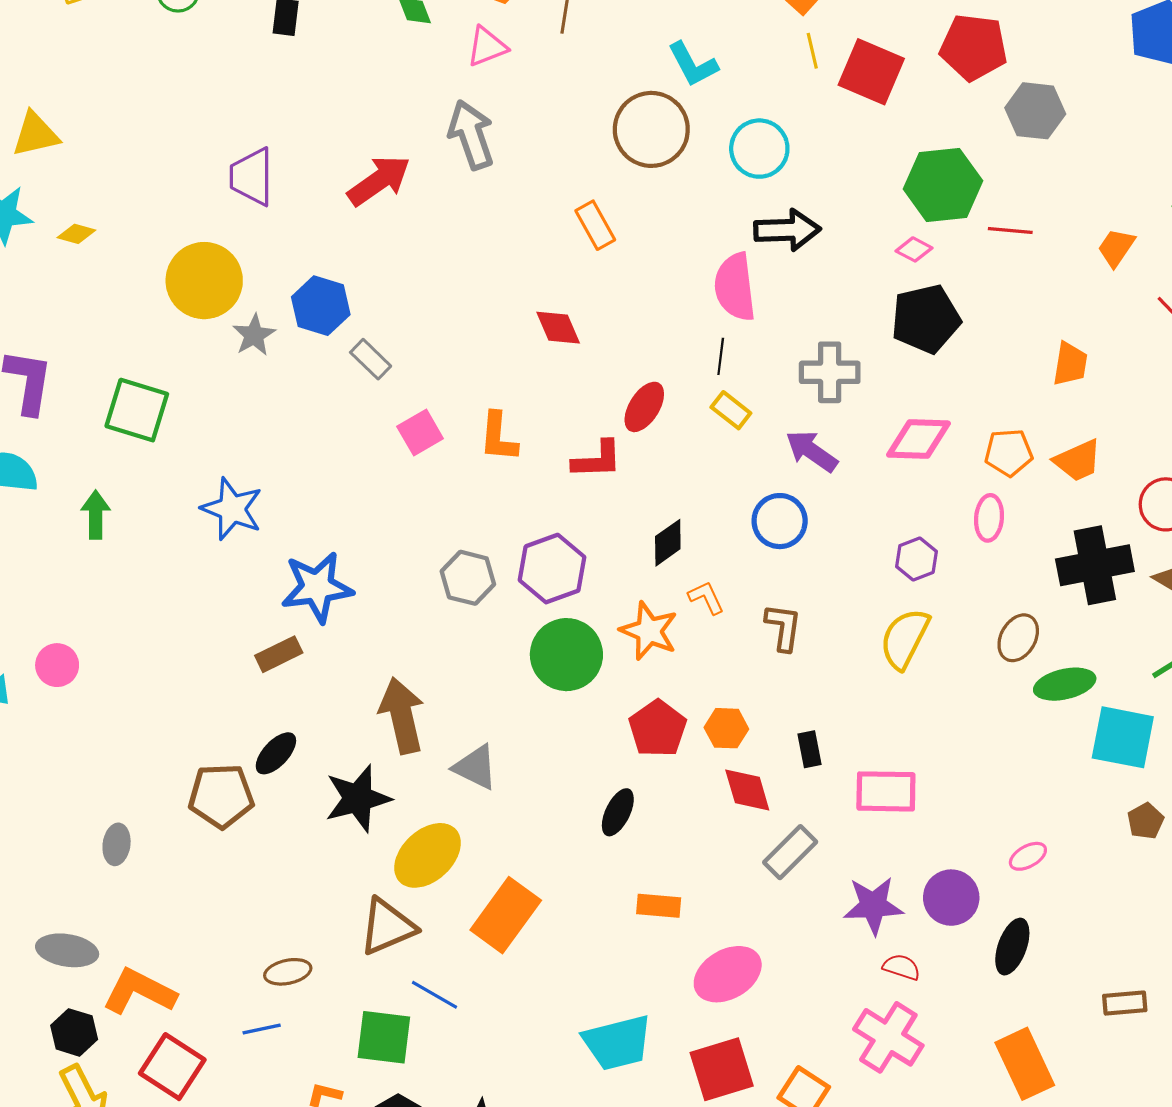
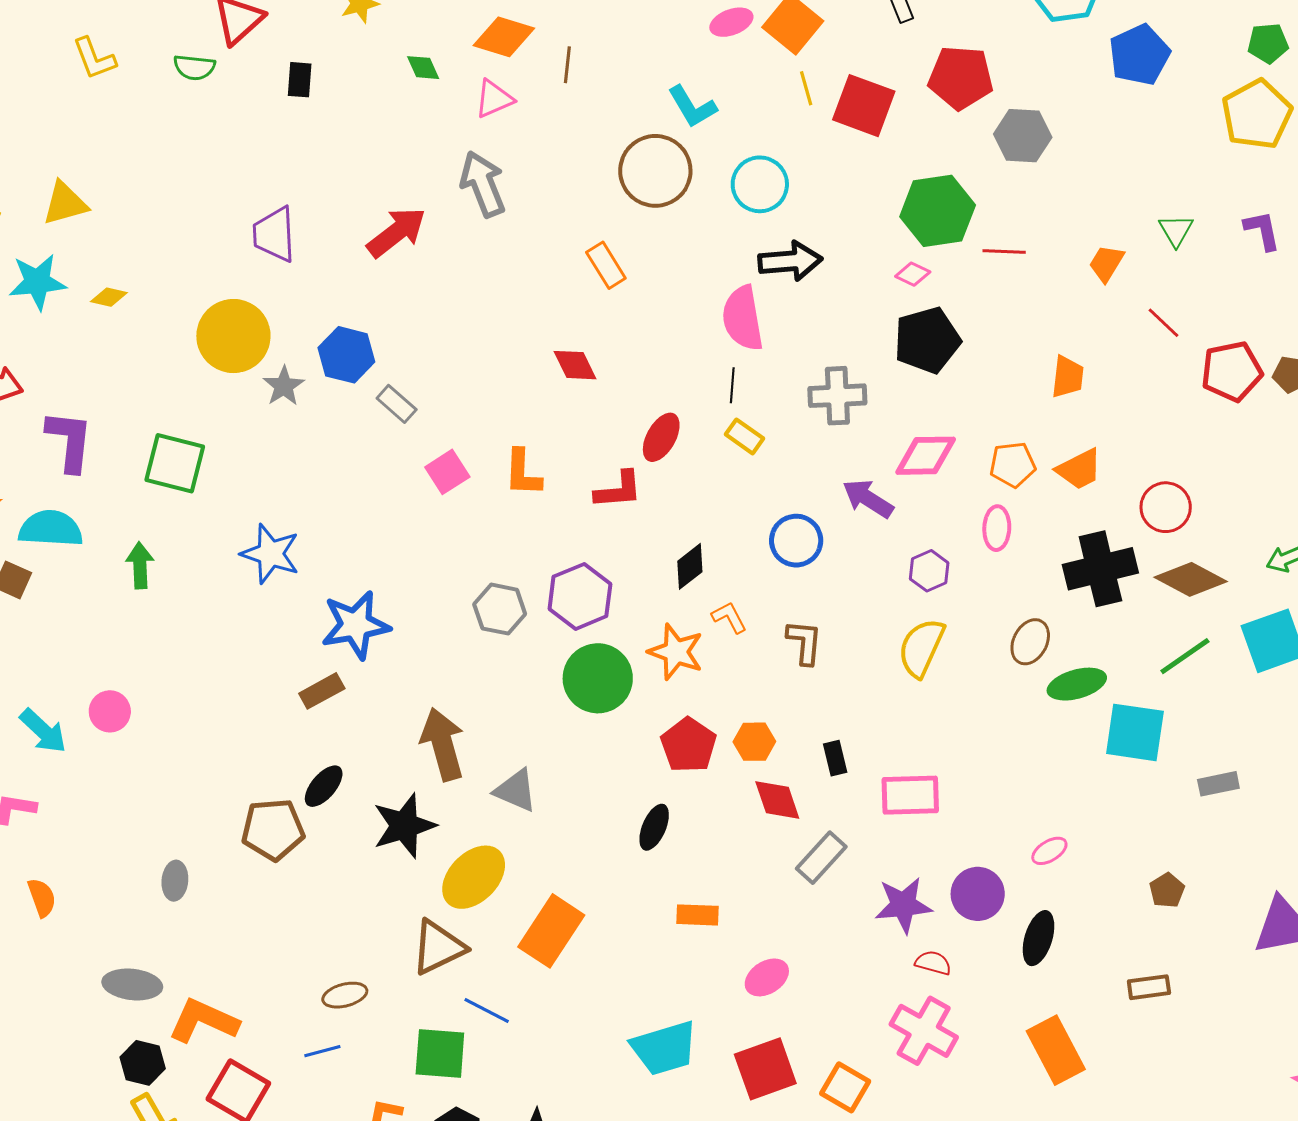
purple arrow: (812, 451) -> (868, 499), moved
brown pentagon: (1146, 821) -> (1167, 890), moved
pink ellipse: (728, 974) -> (767, 977), size x0.7

